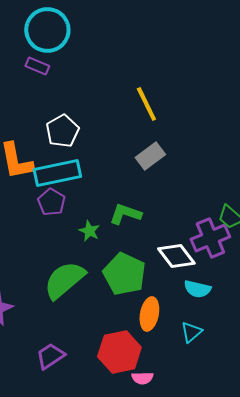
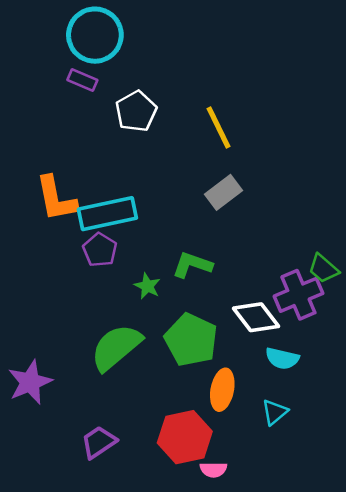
white pentagon: (62, 131) -> (136, 111), moved

